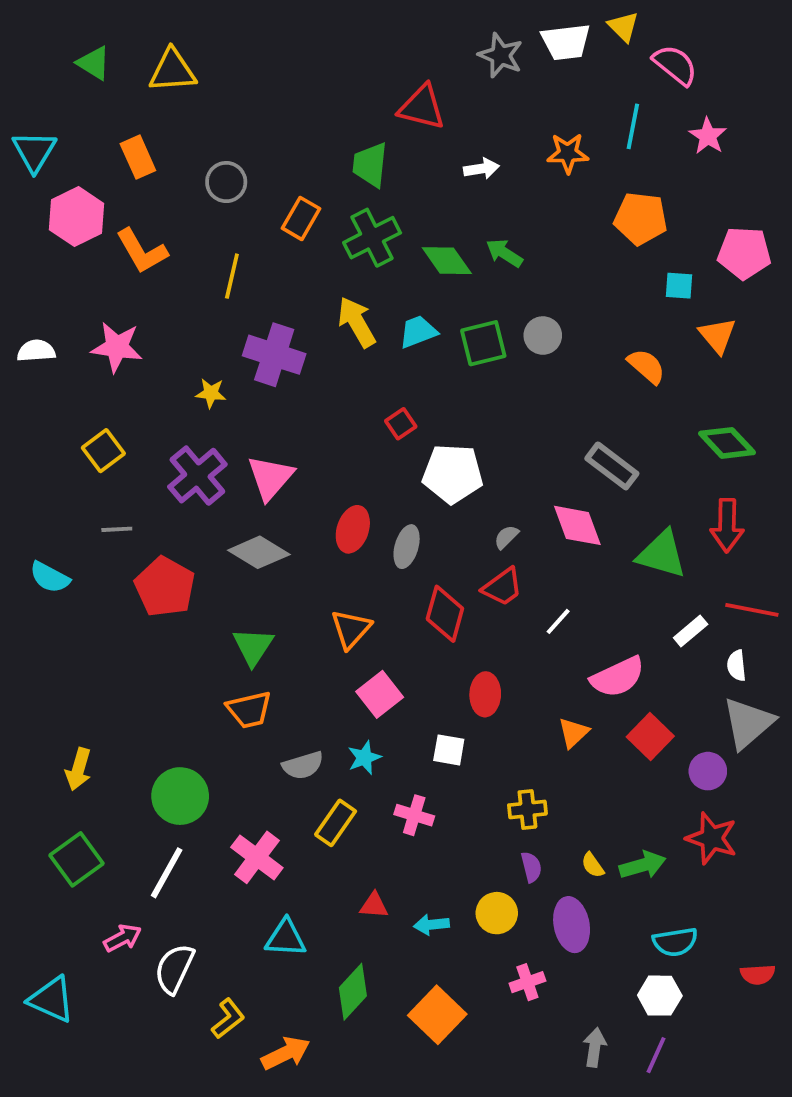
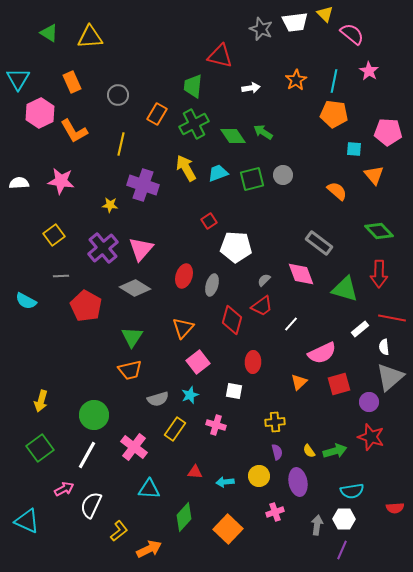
cyan line: (633, 126) -> (334, 81), moved
orange star: (568, 153) -> (296, 80), turned -30
red square: (650, 737) -> (339, 384), turned 30
gray arrow: (595, 1047) -> (317, 525), moved

